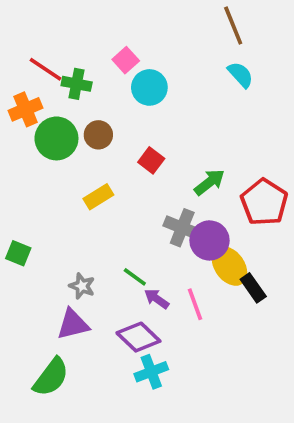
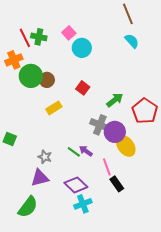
red line: (46, 69) -> (25, 38), turned 30
green cross: (77, 84) -> (39, 37), moved
brown circle: (98, 135) -> (47, 80), moved
black rectangle: (253, 288) -> (117, 184), moved
purple arrow: (157, 299) -> (86, 151), moved

